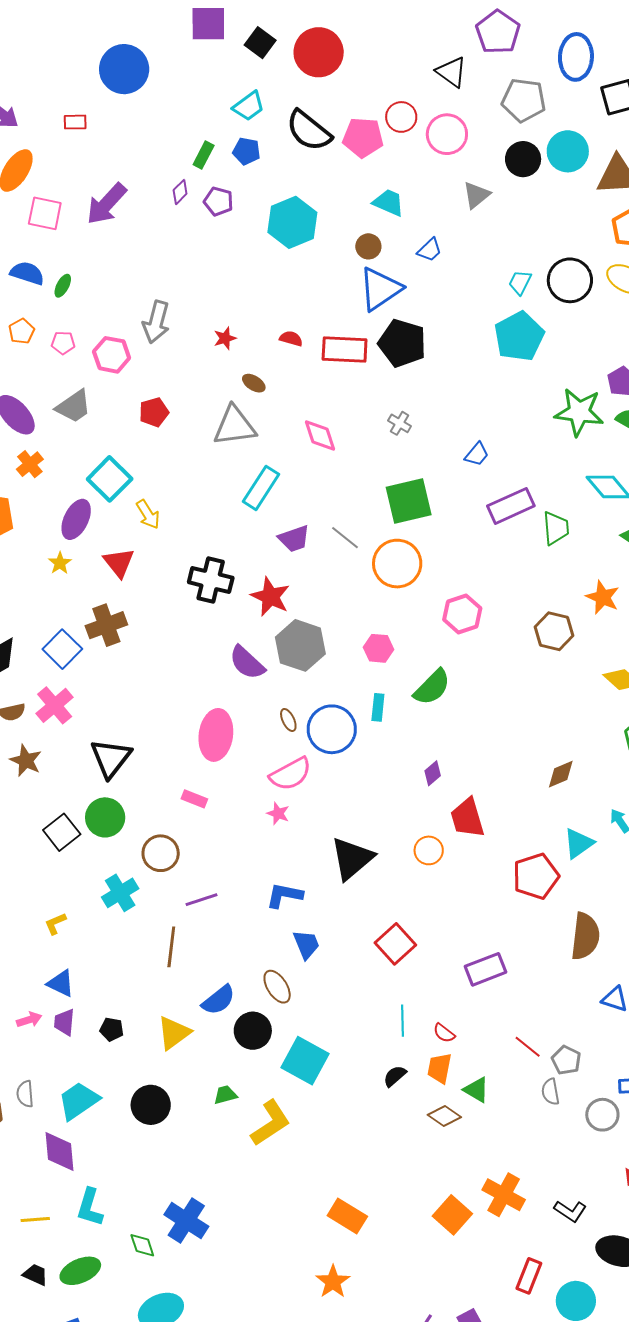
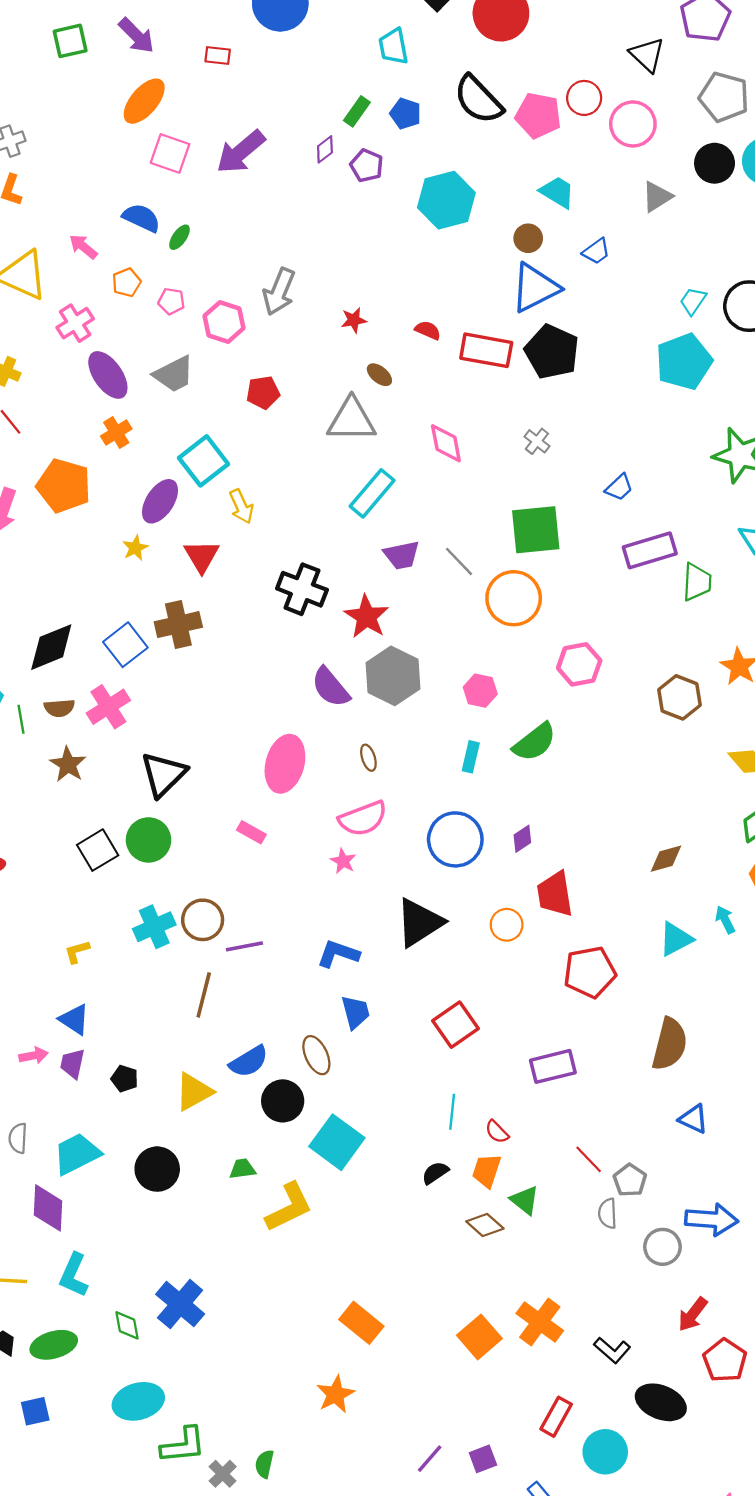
cyan trapezoid: (249, 106) -> (393, 47), moved, turned 108
blue circle: (332, 729) -> (455, 839), moved
brown circle: (161, 853) -> (203, 920), moved
red pentagon: (536, 876) -> (590, 972), moved

